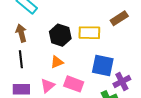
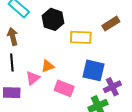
black hexagon: (60, 35) -> (53, 19), moved
pink triangle: (48, 86) -> (33, 78), moved

